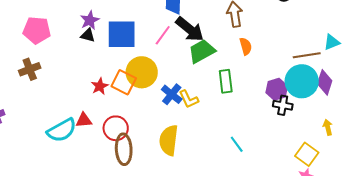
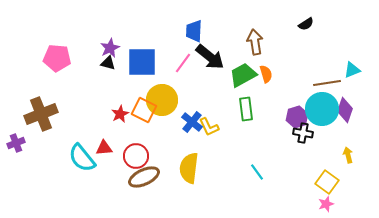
green trapezoid: (202, 51) -> (243, 75), moved
brown cross: (30, 69) -> (41, 114), moved, size x1.5
cyan semicircle: (62, 130) -> (82, 158), turned 80
brown ellipse: (124, 149) -> (144, 177), turned 68

